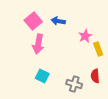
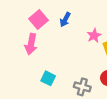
blue arrow: (58, 21) -> (65, 20), turned -72
pink arrow: (38, 44) -> (31, 44), moved

